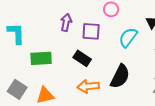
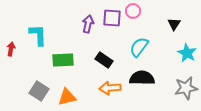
purple square: (91, 31) -> (112, 18), moved
cyan semicircle: (128, 37) -> (139, 47), moved
black semicircle: (120, 76) -> (142, 78), turned -115

